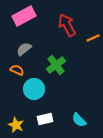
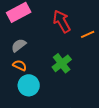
green cross: (56, 65) -> (62, 63), moved
orange semicircle: (17, 70) -> (20, 65), moved

